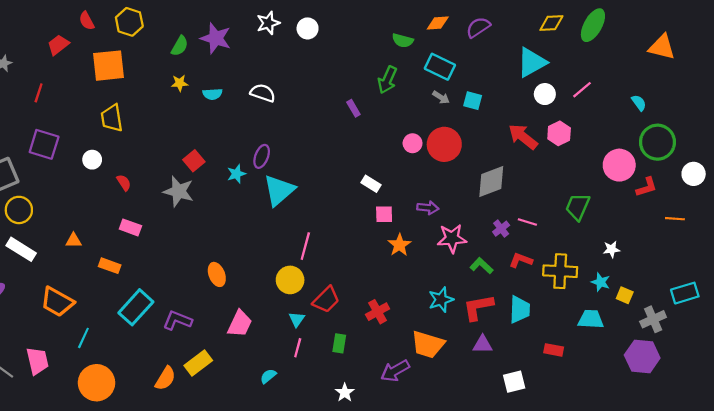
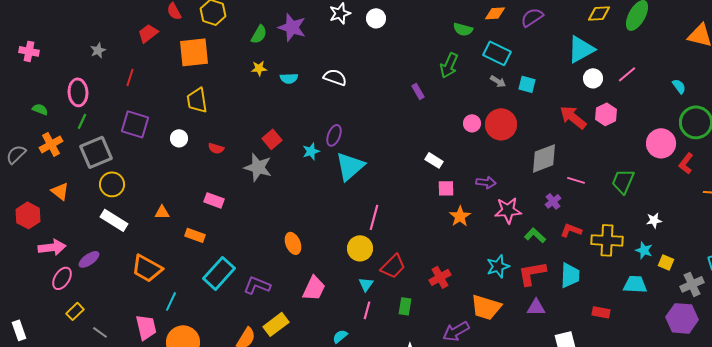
red semicircle: (124, 183) -> (216, 148), moved, turned 140
red L-shape: (647, 187) -> (686, 163), turned 145
pink line: (527, 222) -> (576, 180), moved
pink trapezoid: (37, 361) -> (146, 327), moved

